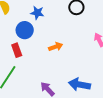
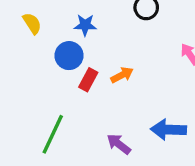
red rectangle: (17, 50) -> (88, 80), moved, turned 56

